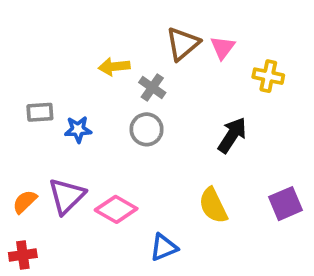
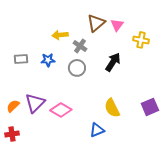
blue star: (78, 129) -> (48, 60), moved
black arrow: (232, 135) -> (113, 62), moved
blue triangle: (164, 247) -> (97, 130), moved

